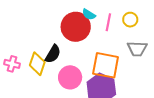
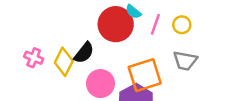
orange square: (106, 65) -> (145, 75), turned -36

